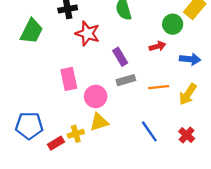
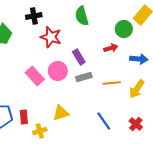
pink rectangle: (69, 79) -> (35, 76), turned -30
pink circle: (96, 96) -> (58, 71), moved
yellow cross: (76, 134) -> (40, 131), moved
red rectangle: (56, 143) -> (24, 117), moved, turned -64

